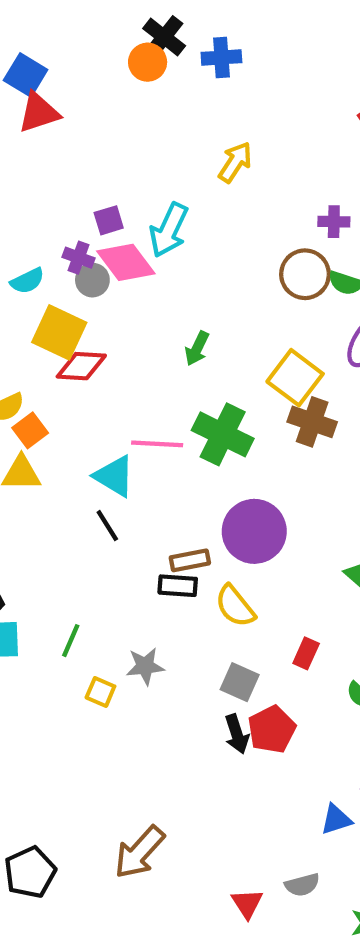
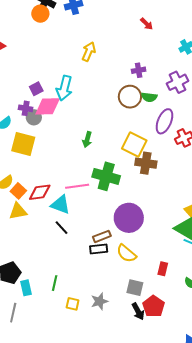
pink diamond: (126, 262) -> (48, 106), turned -44
red diamond: (81, 366) -> (40, 192), moved
gray star: (145, 666) -> (99, 301), moved

